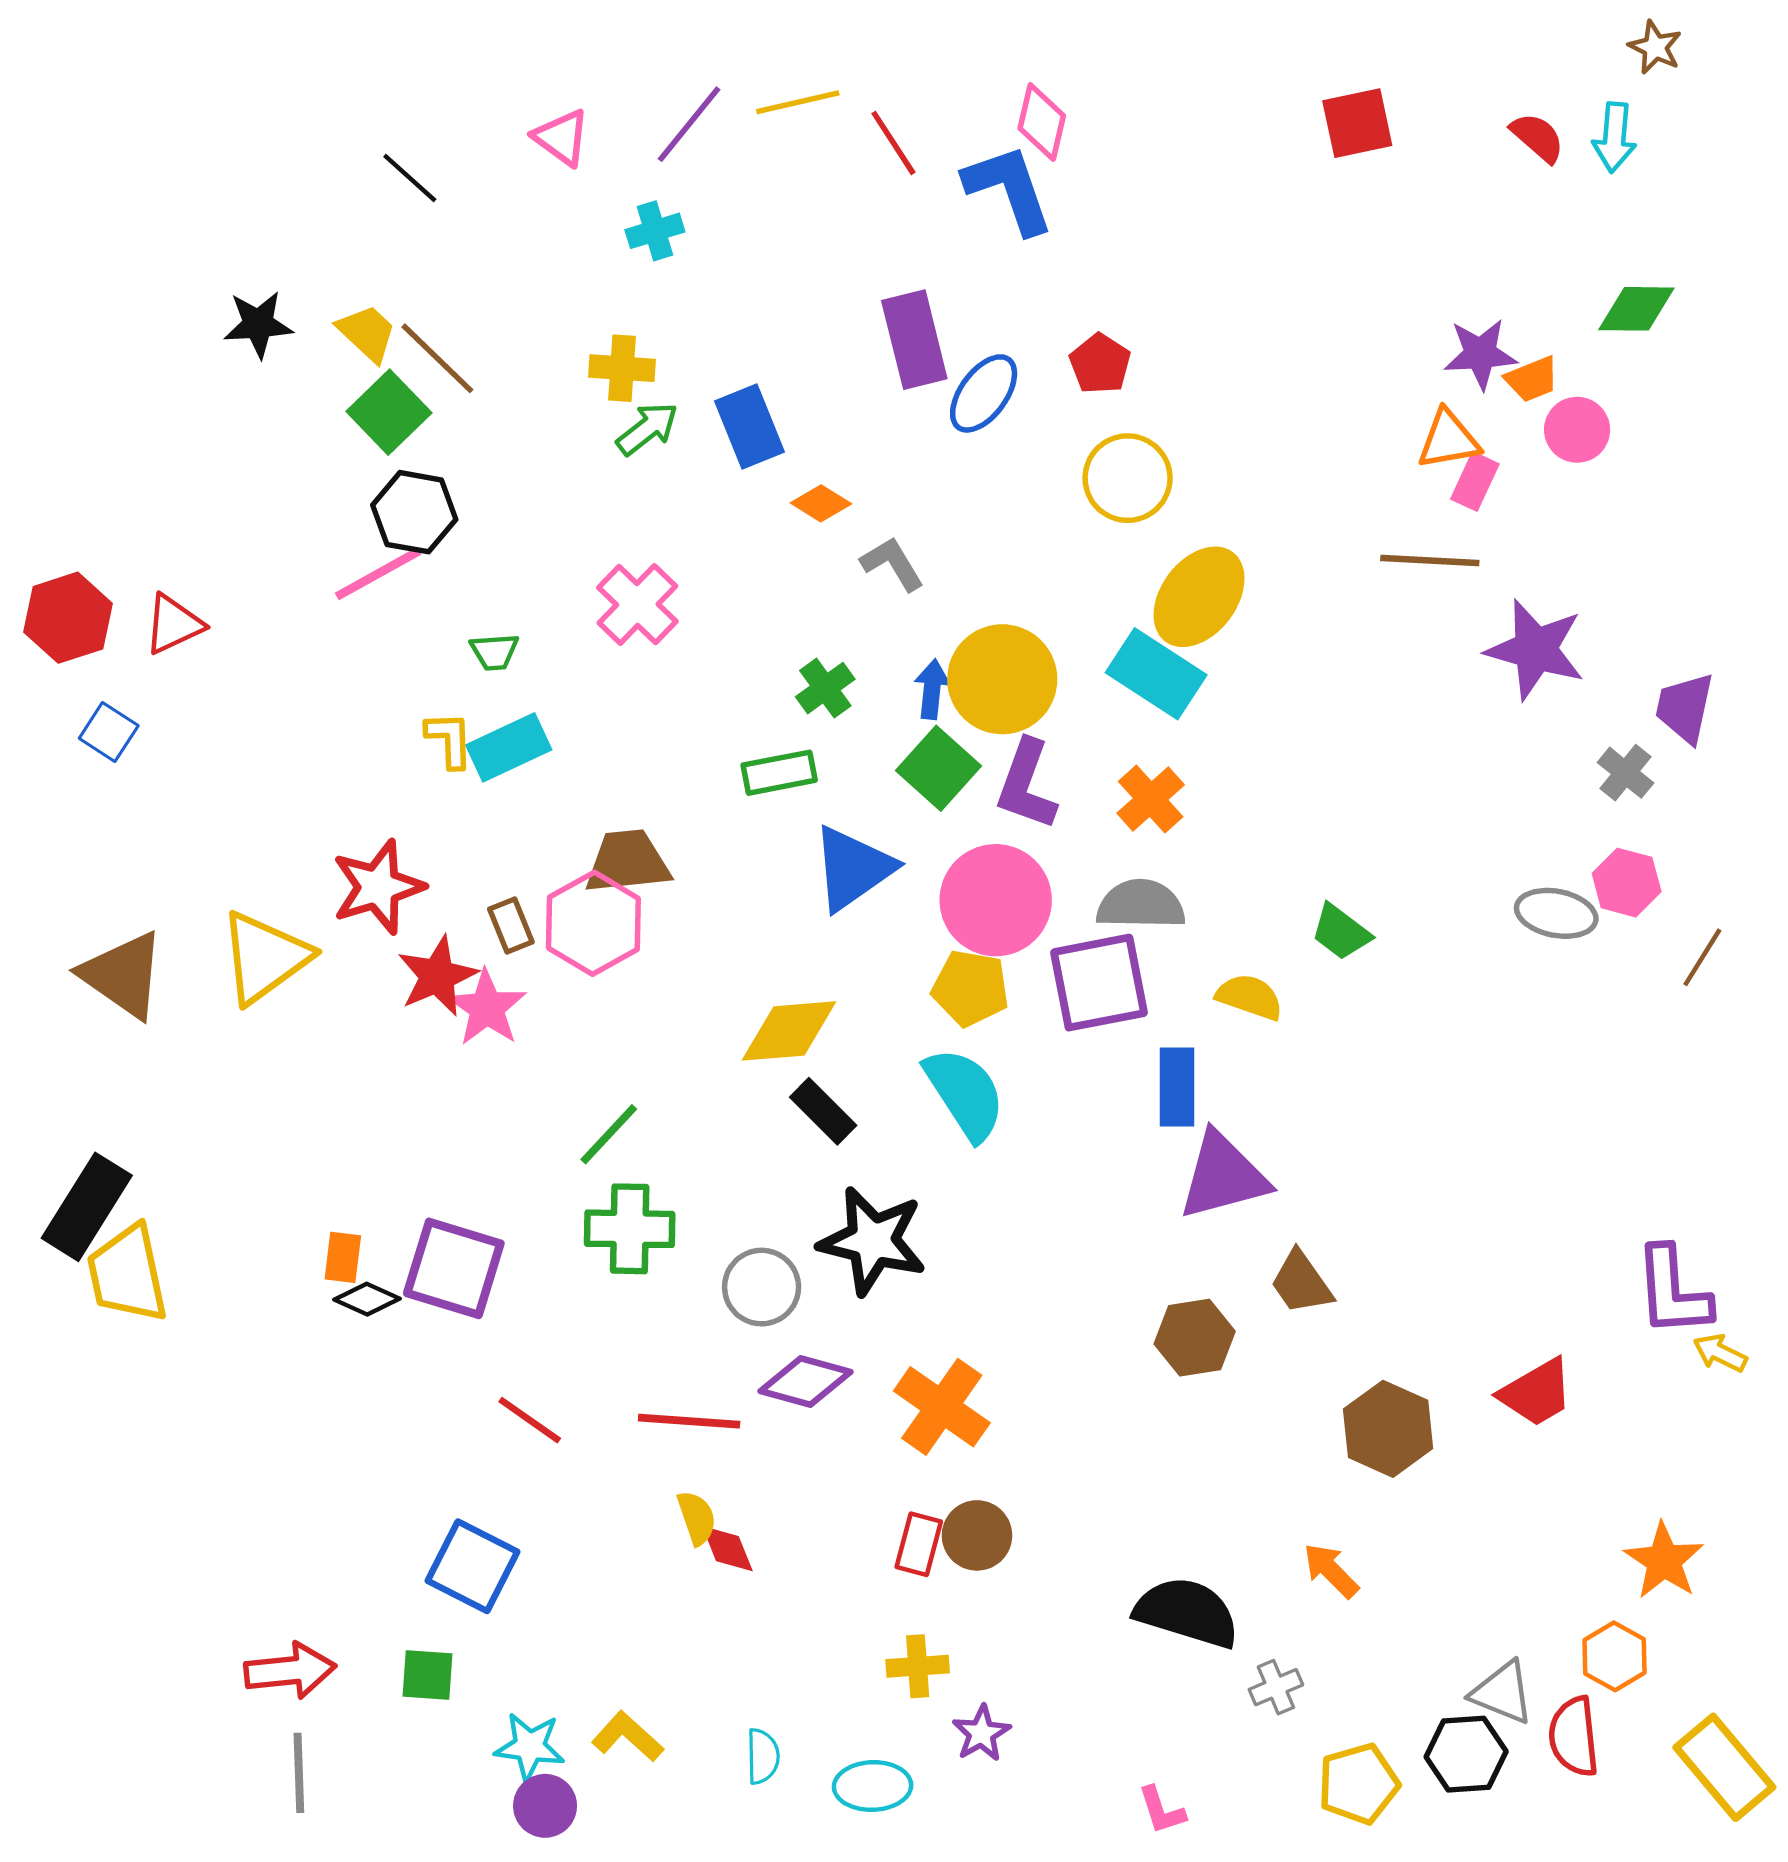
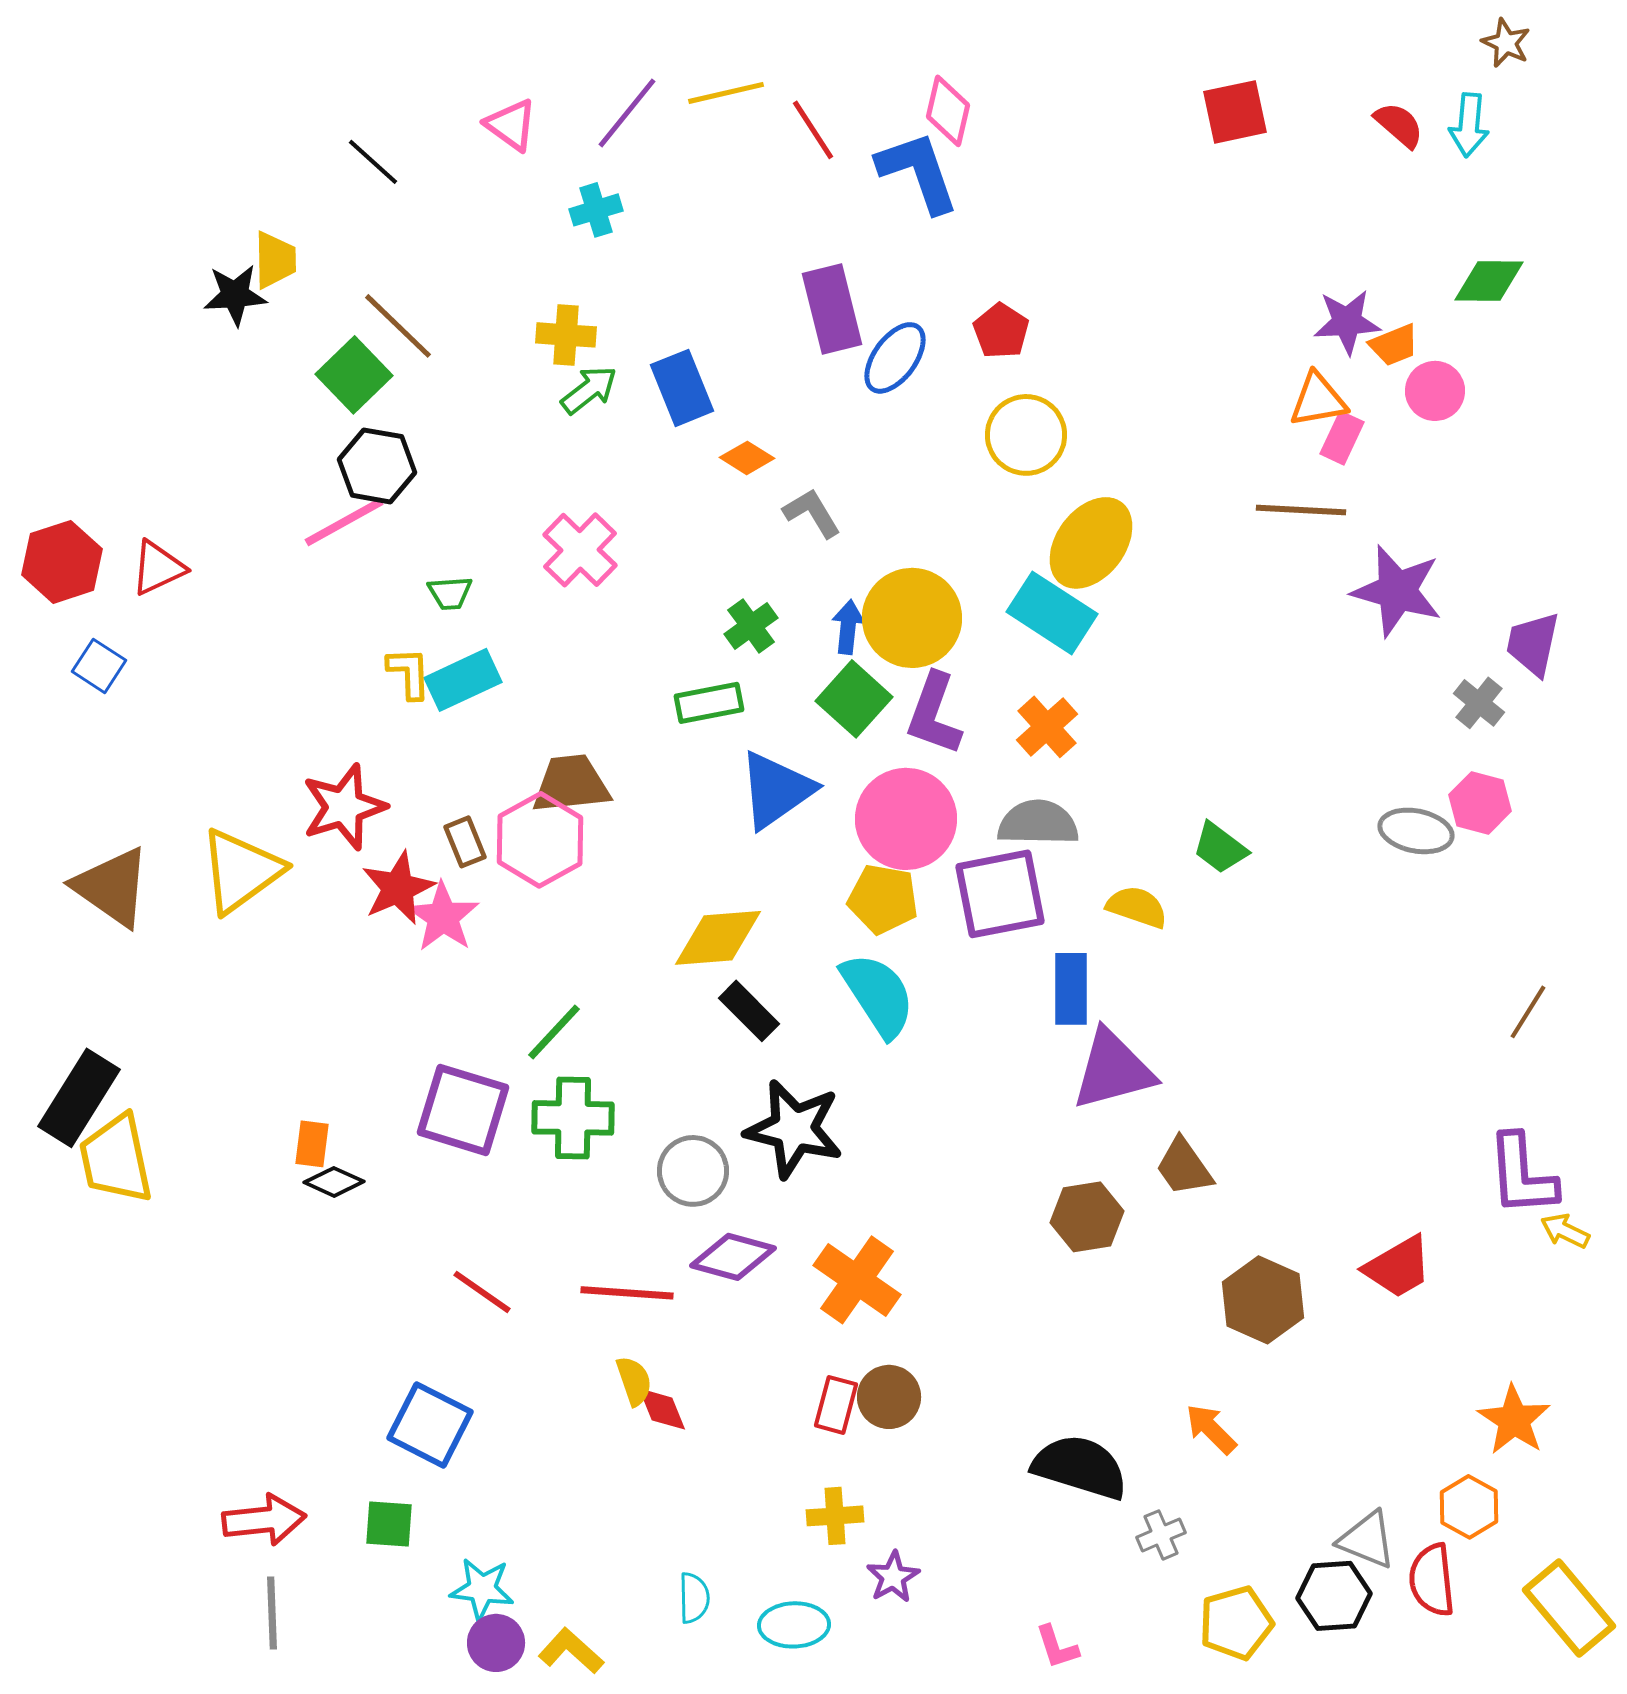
yellow trapezoid: (367, 333) -> (275, 260), moved, turned 46
brown line: (1702, 957) -> (1528, 1012), moved
purple square: (454, 1268) -> (463, 1110), moved
yellow L-shape: (627, 1737) -> (571, 1651), moved

